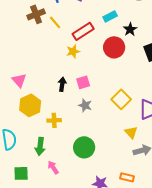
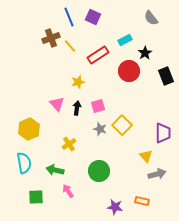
yellow star: (73, 51) -> (78, 82), moved
pink triangle: (19, 80) -> (57, 104), moved
yellow square: (121, 99) -> (122, 125), moved
yellow hexagon: (30, 105) -> (29, 129), moved
yellow cross: (54, 120) -> (69, 144), turned -32
green arrow: (40, 146) -> (55, 170), turned 96

